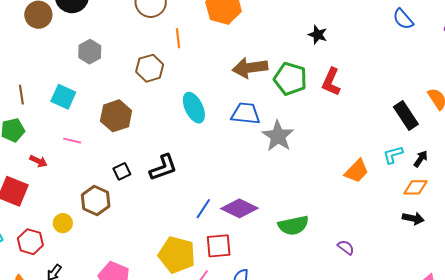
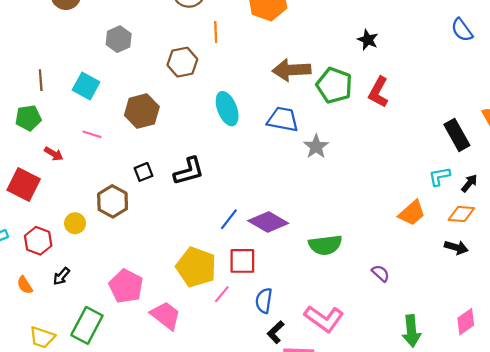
gray star: (278, 136) -> (316, 147), size x0.7
orange trapezoid: (357, 171) -> (412, 213), moved

